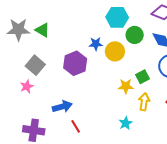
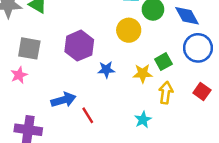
blue star: (96, 44) -> (106, 70), moved
gray square: (35, 65) -> (29, 48), turned -30
red line: (76, 126) -> (88, 115), moved

